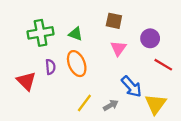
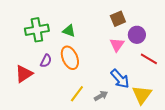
brown square: (114, 21) -> (118, 19), moved, turned -35
pink triangle: (118, 48) -> (117, 45), moved
purple semicircle: (50, 67) -> (46, 61), turned 32
red triangle: (26, 81) -> (24, 74), turned 42

